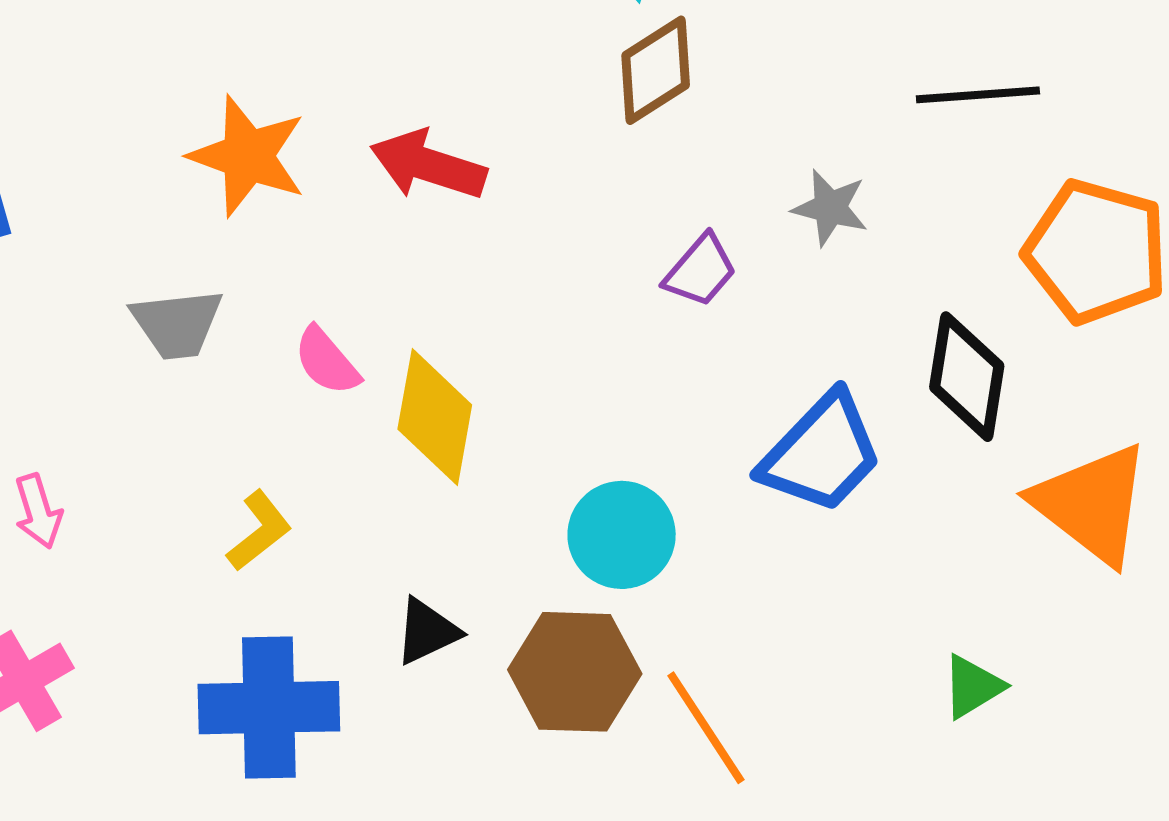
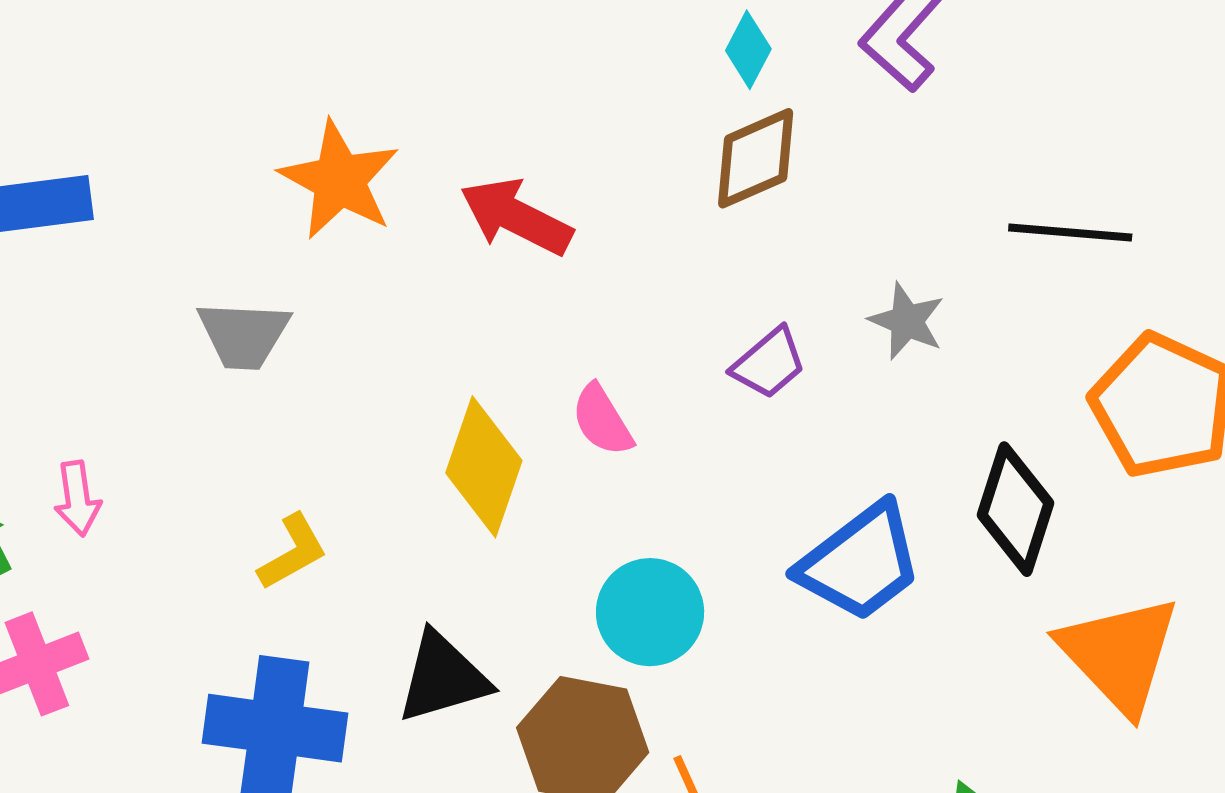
pink semicircle: (327, 361) -> (602, 420), moved
black triangle: (427, 631) -> (443, 677), size x1.4

